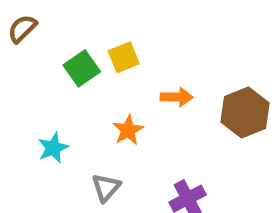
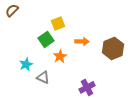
green square: (82, 68) -> (46, 39), moved
gray triangle: (106, 188) -> (43, 77), moved, turned -48

